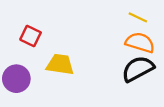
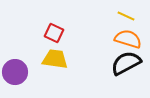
red square: (31, 36) -> (54, 33), moved

